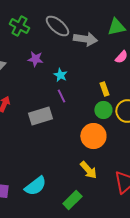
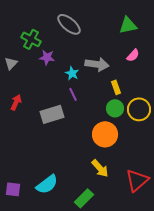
green cross: (19, 26) -> (31, 39), moved
gray arrow: (85, 39) -> (97, 64), moved

